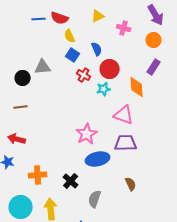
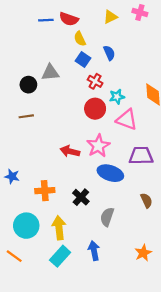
pink cross: (124, 28) -> (140, 12), moved
red circle: (110, 69) -> (95, 109), moved
pink triangle: (124, 115) -> (127, 120), moved
red arrow: (17, 139) -> (70, 151), moved
blue ellipse: (98, 159) -> (110, 173), turned 30

